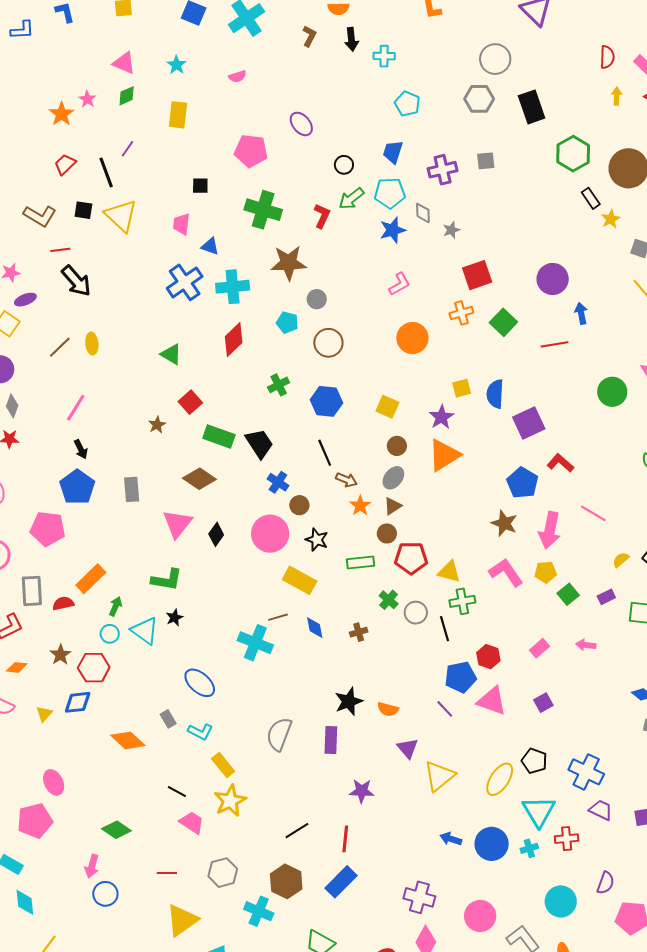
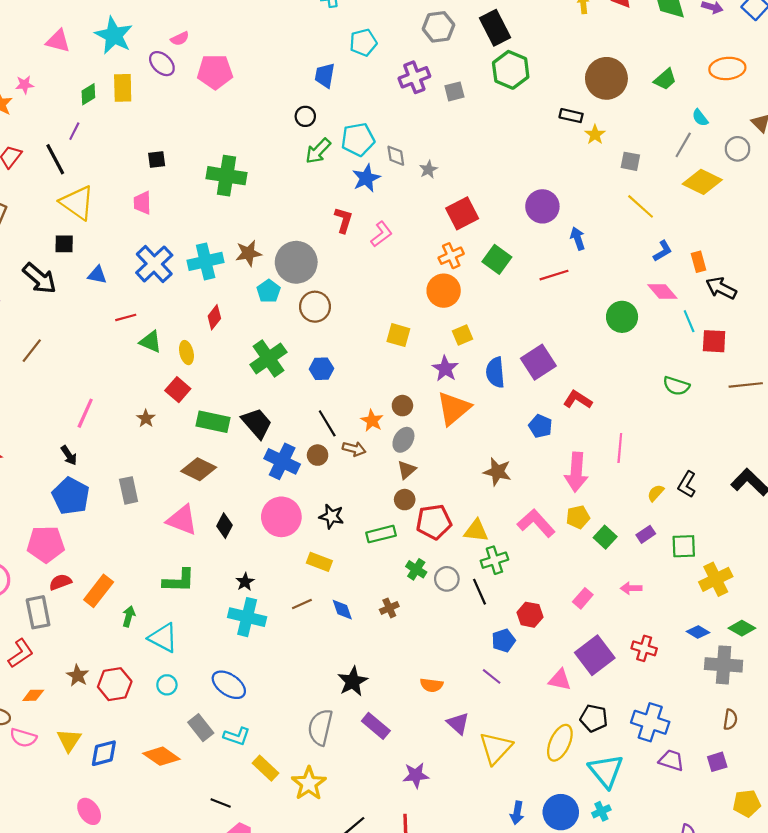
cyan star: (177, 65) -> (114, 35), size x1.8
green diamond: (127, 96) -> (88, 94), moved
pink star: (87, 99) -> (25, 85), turned -30
cyan pentagon: (407, 104) -> (363, 43), turned -30
purple ellipse: (301, 124) -> (162, 64), moved
pink pentagon: (251, 151) -> (215, 72), moved
blue trapezoid: (393, 152) -> (325, 75), moved
green hexagon: (573, 154) -> (511, 70), moved
purple cross: (443, 170) -> (414, 77), moved
black rectangle: (591, 198) -> (571, 116), turned -35
black square: (83, 210) -> (64, 244), moved
red L-shape: (322, 216) -> (343, 220), moved
blue triangle: (210, 246) -> (97, 275), moved
red line: (60, 250) -> (126, 317), moved
brown star: (288, 263) -> (248, 253), moved, size x0.7
gray circle: (317, 299) -> (296, 262), size x2.0
cyan pentagon: (287, 322) -> (269, 291), turned 30
orange circle: (412, 338) -> (444, 291), moved
red diamond: (234, 340) -> (214, 317), size x0.7
yellow ellipse: (92, 344) -> (186, 353), moved
green cross: (279, 385) -> (268, 358), size x1.6
blue semicircle: (495, 394) -> (495, 372), moved
blue hexagon: (326, 401) -> (321, 369), size x0.7
yellow square: (387, 407) -> (398, 335), moved
pink line: (76, 408) -> (85, 413), moved
blue cross: (278, 482) -> (282, 461), size x1.5
blue pentagon: (522, 483) -> (540, 426), size x0.7
brown circle: (299, 505) -> (318, 455), moved
orange star: (360, 506) -> (372, 421), moved
pink line: (593, 513) -> (620, 448), turned 72
brown star: (504, 523) -> (497, 472), moved
pink triangle: (177, 524) -> (182, 520), turned -40
yellow rectangle: (300, 580) -> (319, 562), size x0.7
red semicircle: (63, 603) -> (60, 582), moved
black star: (174, 618) -> (245, 582), moved
cyan circle: (110, 634) -> (167, 685), moved
cyan cross: (255, 643) -> (247, 617), moved
blue pentagon: (460, 677) -> (503, 641), size x0.7
black star: (349, 701) -> (353, 681), moved
pink triangle: (492, 701) -> (560, 680), moved, size x0.7
blue diamond: (78, 702) -> (104, 753), moved
purple square: (543, 703) -> (595, 655), size x1.8
yellow triangle: (44, 714) -> (69, 740), size x1.4
gray rectangle: (168, 719) -> (201, 728), size x1.4
purple rectangle: (331, 740) -> (376, 726), turned -44
yellow star: (230, 801) -> (309, 783), moved
blue arrow: (451, 839) -> (517, 813), turned -90
red cross: (567, 839) -> (644, 648), moved, turned 30

